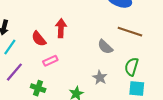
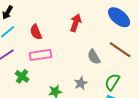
red arrow: (61, 28) -> (76, 23), moved
pink rectangle: (50, 61) -> (40, 55), size x1.5

